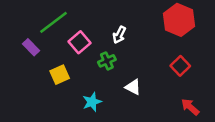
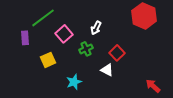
purple rectangle: (31, 47) -> (25, 38), turned 40
red square: (180, 66) -> (117, 53), moved

